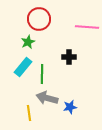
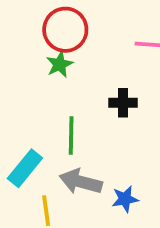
green star: (28, 42) -> (60, 64), moved
cyan rectangle: (23, 67) -> (25, 168), moved

